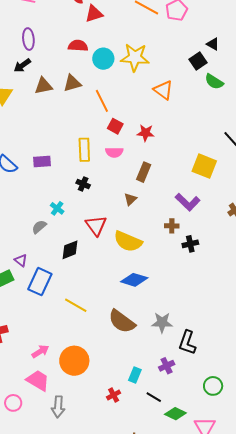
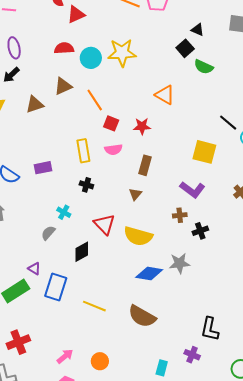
brown triangle: (44, 86) -> (35, 104), moved
orange triangle: (163, 90) -> (165, 95), moved
gray star: (162, 323) -> (179, 263), moved
orange circle: (74, 361) -> (100, 361), size x0.6
purple cross: (167, 366) -> (192, 355), turned -35

